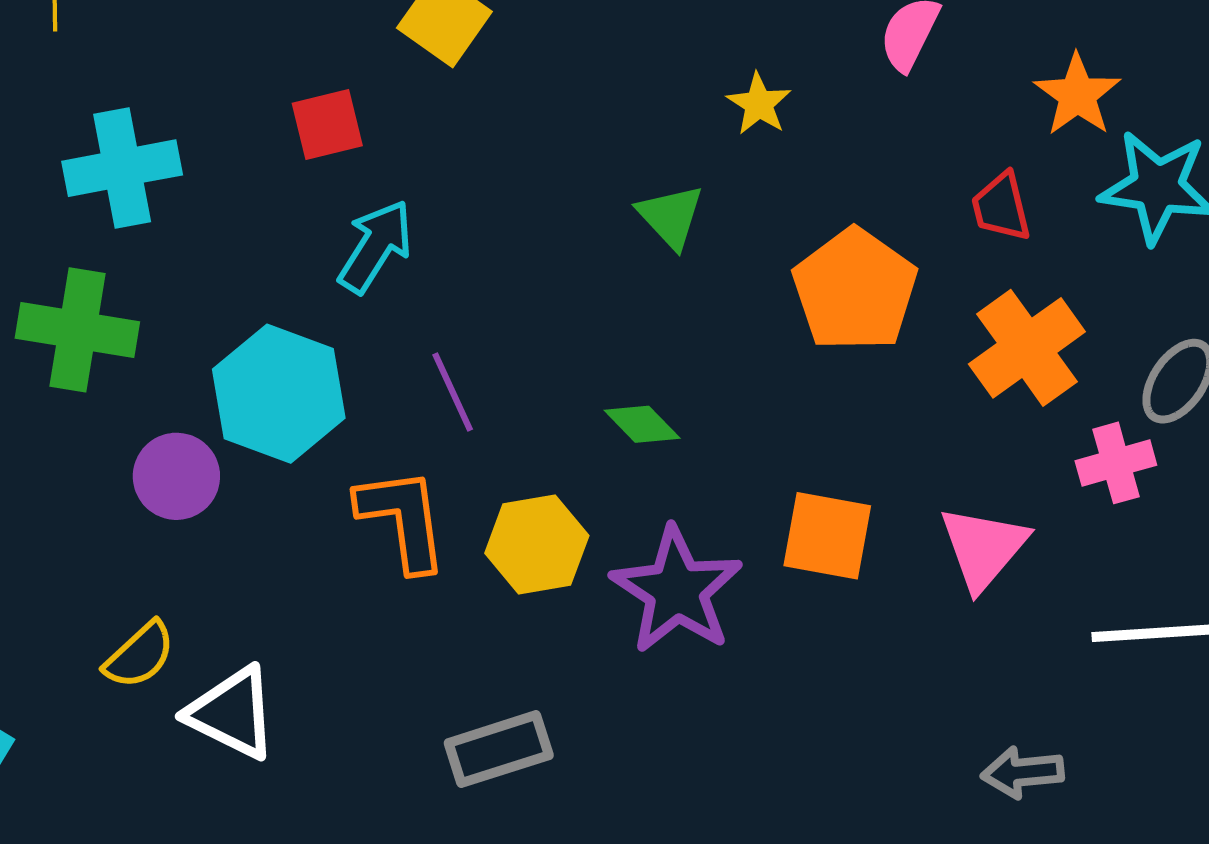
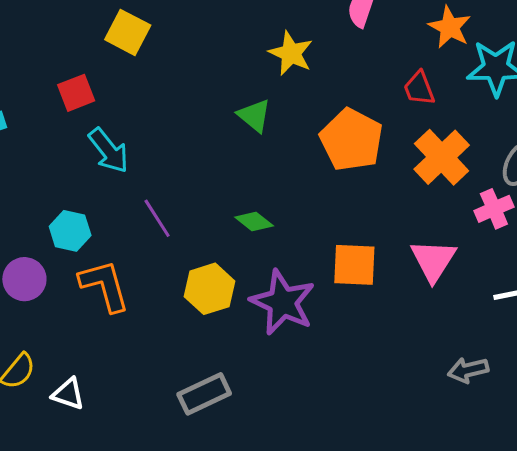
yellow star: (759, 104) -> (291, 53), size x1.4
cyan arrow: (375, 246) -> (109, 151), turned 117
cyan hexagon: (279, 394) -> (70, 231), size x0.6
orange L-shape: (402, 519) -> (104, 286), moved
white triangle: (232, 713) -> (68, 394), size x0.7

